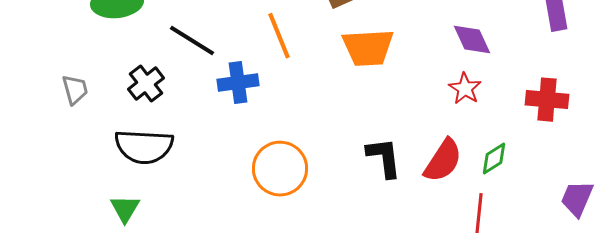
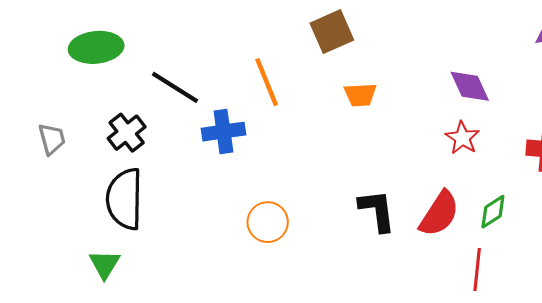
orange trapezoid: (368, 48) -> (360, 95), size x0.6
black semicircle: (144, 147) -> (124, 199), turned 88
orange circle: (280, 169) -> (268, 222), size x0.7

